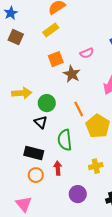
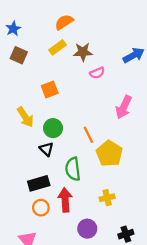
orange square: (56, 59) -> (50, 89), moved
brown star: (72, 74) -> (83, 52), moved, turned -30
yellow arrow: (22, 93) -> (25, 117), turned 60
black rectangle: (34, 153) -> (39, 183), turned -30
red arrow: (58, 168) -> (65, 200), size x1.5

